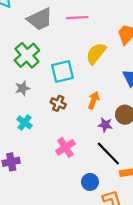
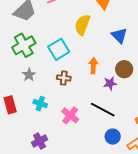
green cross: (27, 55) -> (24, 45), turned 30
pink cross: (65, 147) -> (70, 115), moved
black line: (108, 154) -> (103, 110), moved

